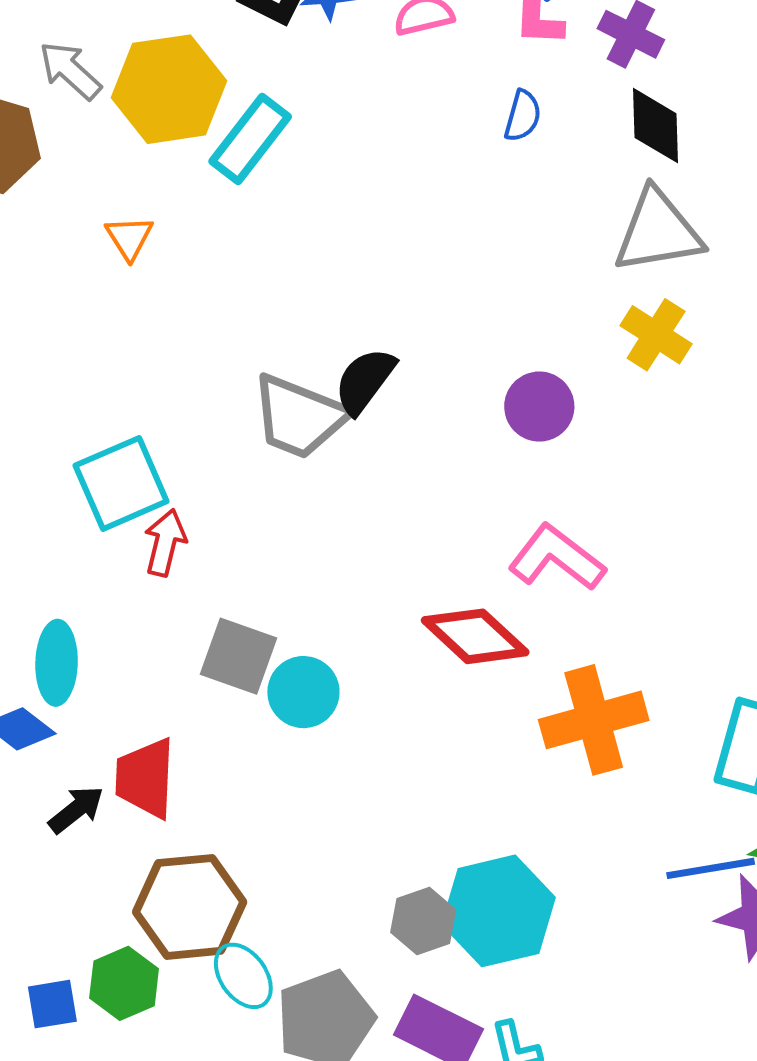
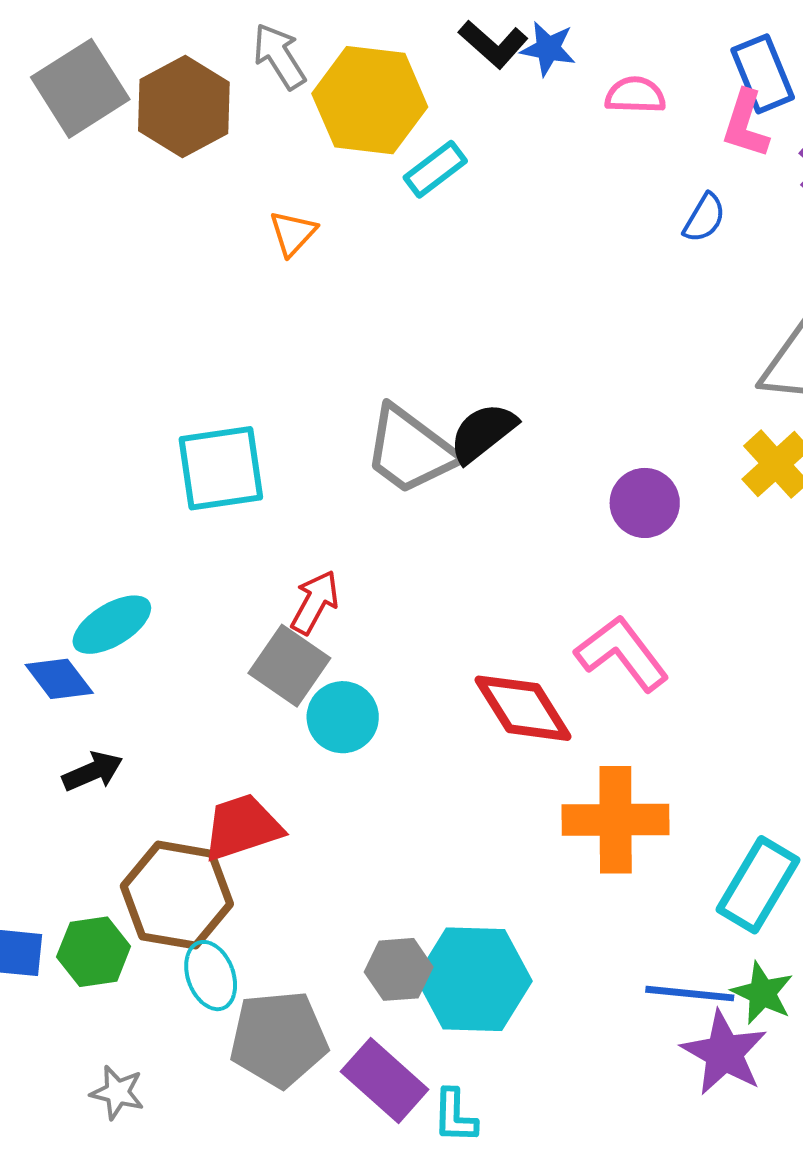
cyan rectangle: (250, 139) -> (435, 169), size x0.7
red arrow: (165, 543) -> (315, 602), moved
cyan ellipse: (57, 663) -> (112, 625), turned 42
red trapezoid: (145, 778) -> (242, 827), moved, turned 54

